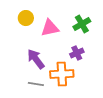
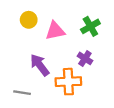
purple cross: (77, 53) -> (85, 58), turned -32
gray line: (36, 84) -> (22, 93), moved

